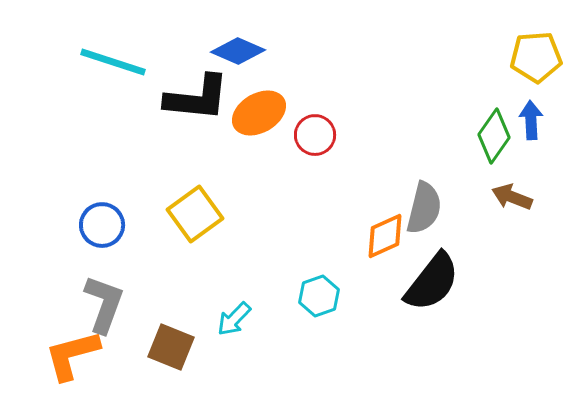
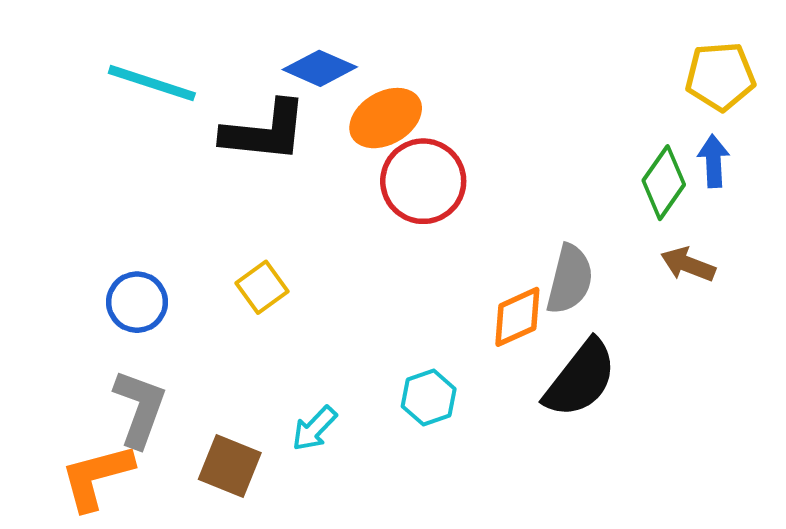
orange ellipse: (259, 113) -> (386, 118), moved
red circle: (315, 135) -> (423, 181), size x1.5
yellow square: (195, 214) -> (262, 287), size x0.7

